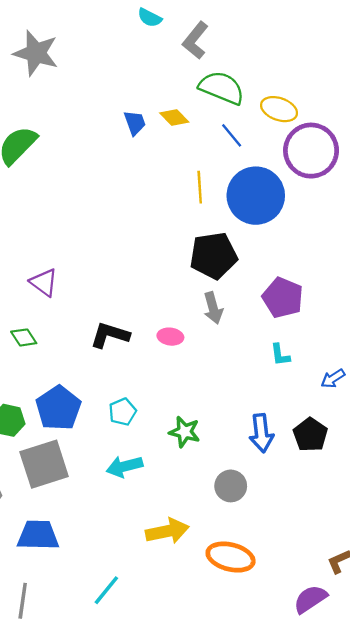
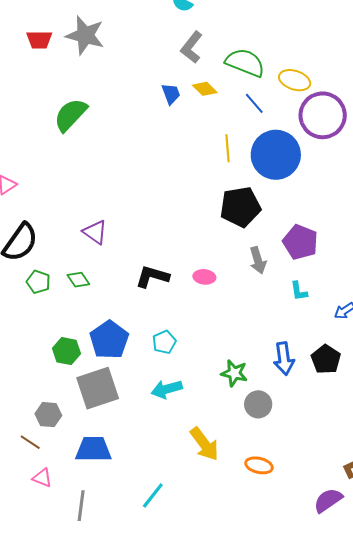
gray L-shape: (195, 40) -> (192, 47), moved
gray arrow: (213, 308) -> (258, 260), moved
green star: (185, 432) -> (234, 373), moved
yellow arrow: (167, 531) -> (204, 444), turned 66
orange ellipse: (231, 557) -> (259, 465), size x0.7

